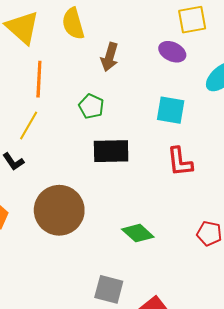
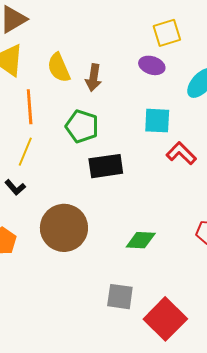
yellow semicircle: (73, 24) -> (59, 68), moved
green pentagon: (91, 106) -> (82, 126), size x1.4
red L-shape: (180, 162) -> (181, 153), moved, turned 148
green diamond: (138, 233) -> (141, 240), turned -32

